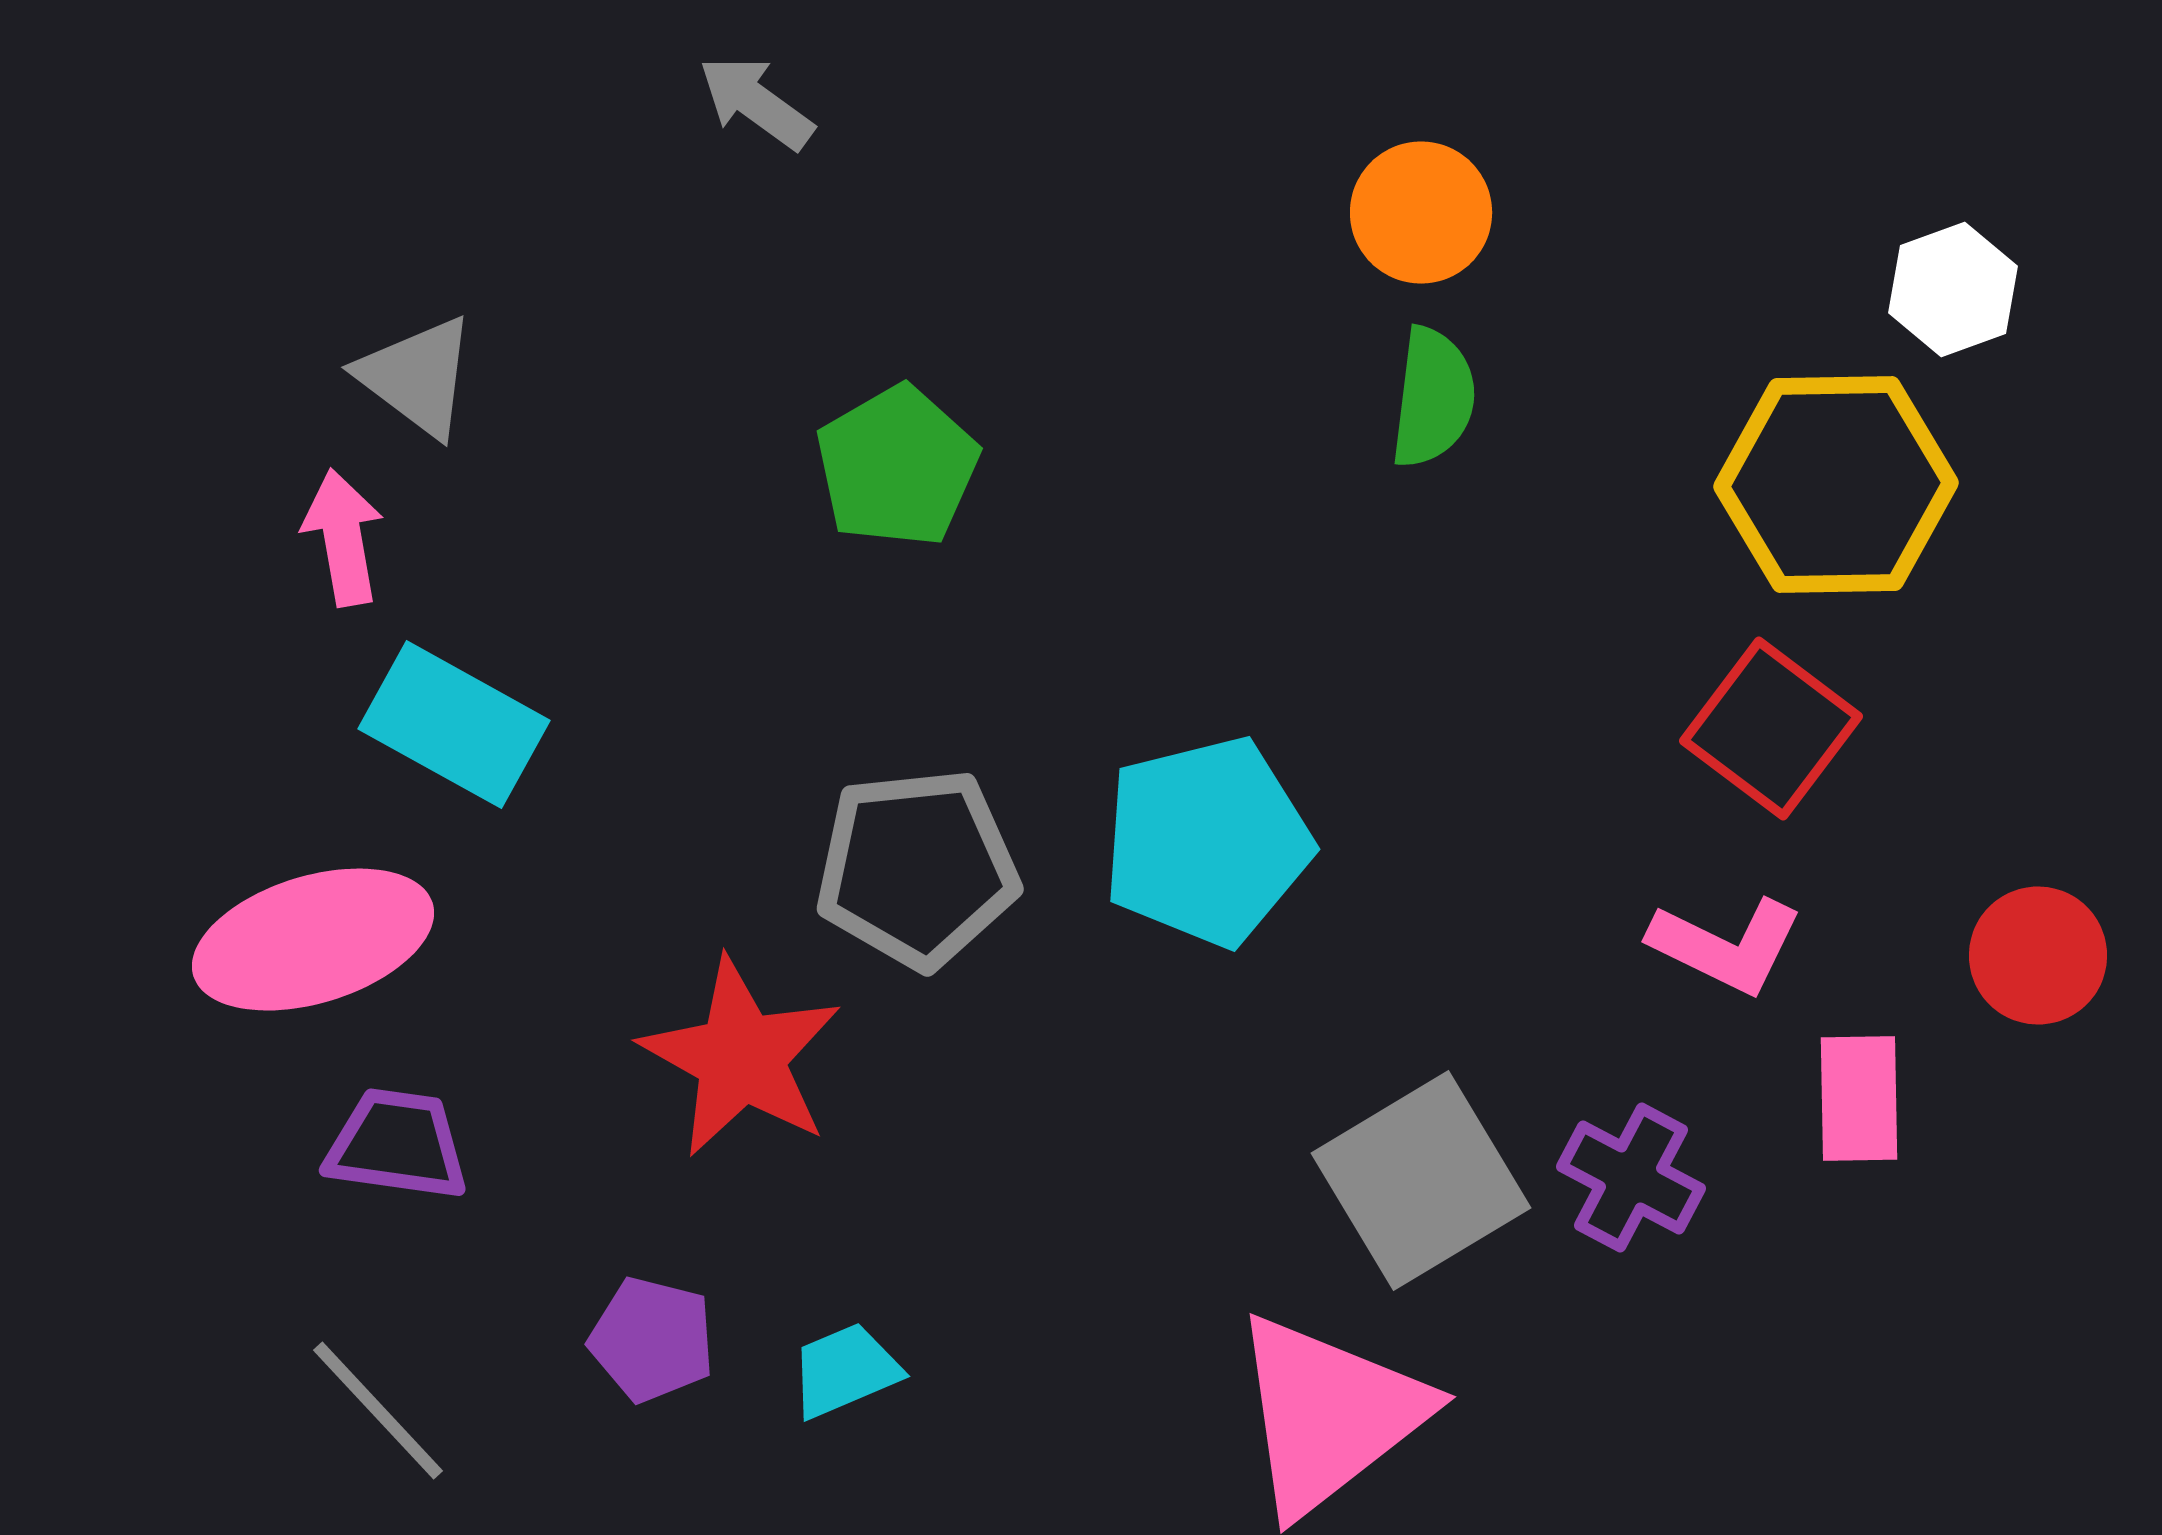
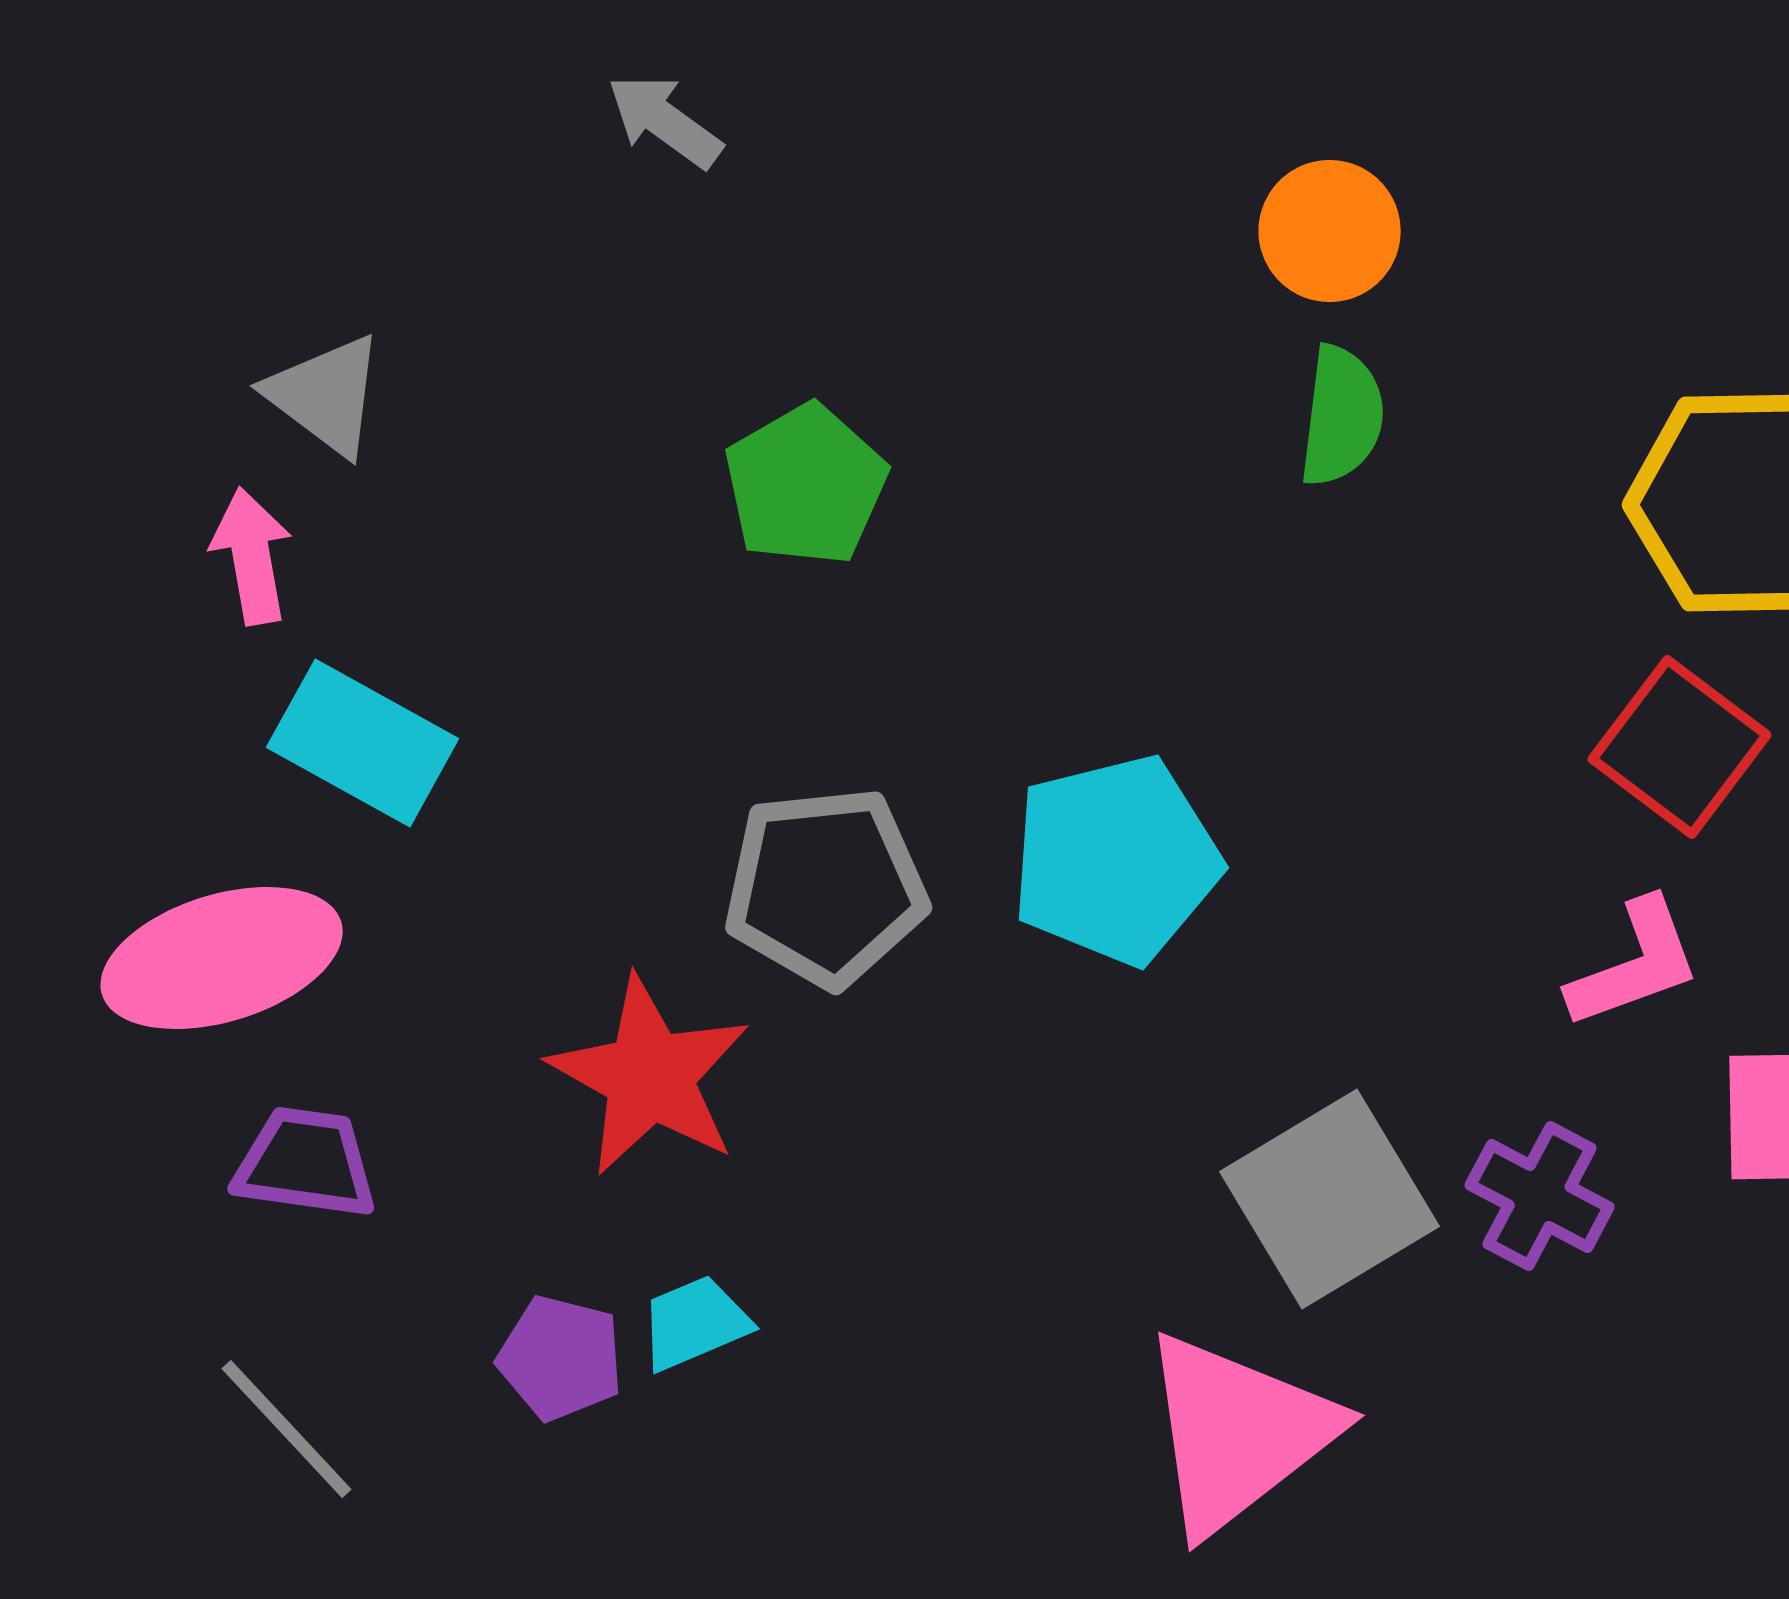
pink L-shape: (1726, 946) -> (1635, 964), turned -46
cyan trapezoid: (845, 1371) -> (695, 1323), moved

